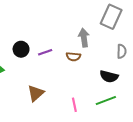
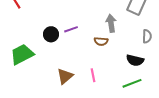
purple line: (45, 52) -> (71, 29), moved
pink line: (74, 105) -> (93, 75), moved

